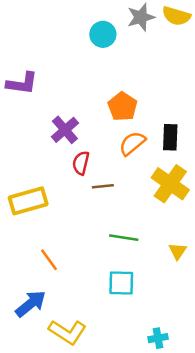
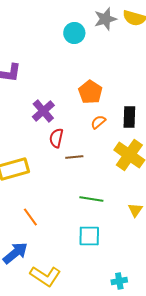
orange semicircle: (132, 143) -> (98, 122), size x0.7

